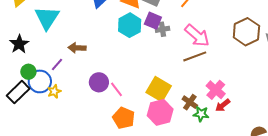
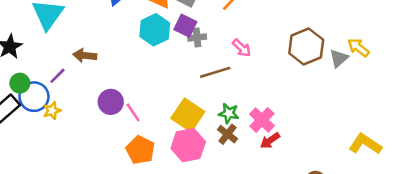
pink arrow: (197, 36) -> (242, 48), size x0.6
brown line: (195, 56) -> (215, 72), moved
green star: (201, 114) -> (229, 113), moved

